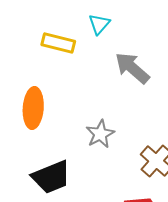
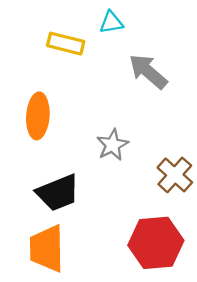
cyan triangle: (99, 24) -> (111, 22), turned 40

